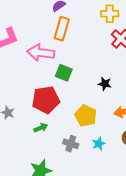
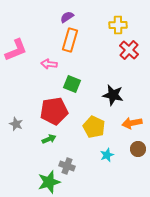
pink arrow: (41, 53) -> (49, 64), size x0.6
black star: (105, 84) -> (113, 95), size x1.5
gray cross: (71, 144) -> (67, 166), moved

